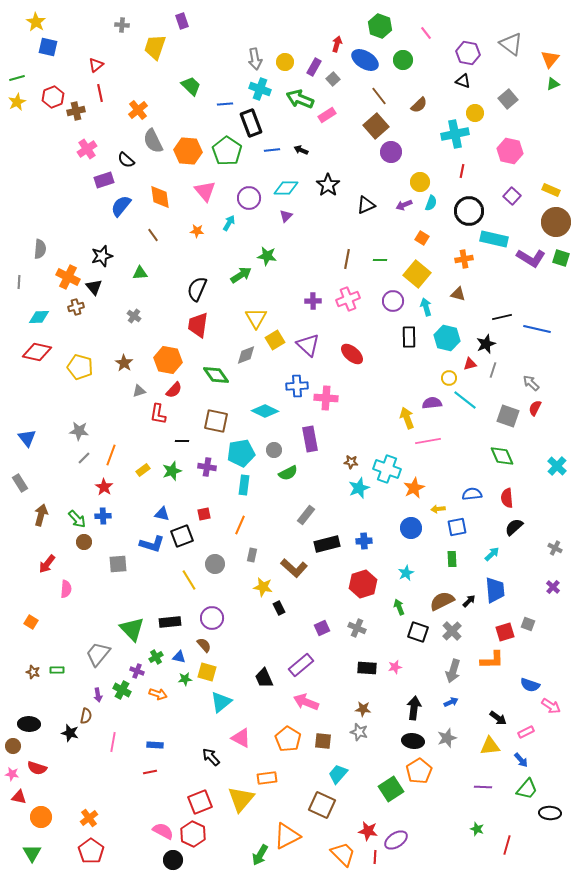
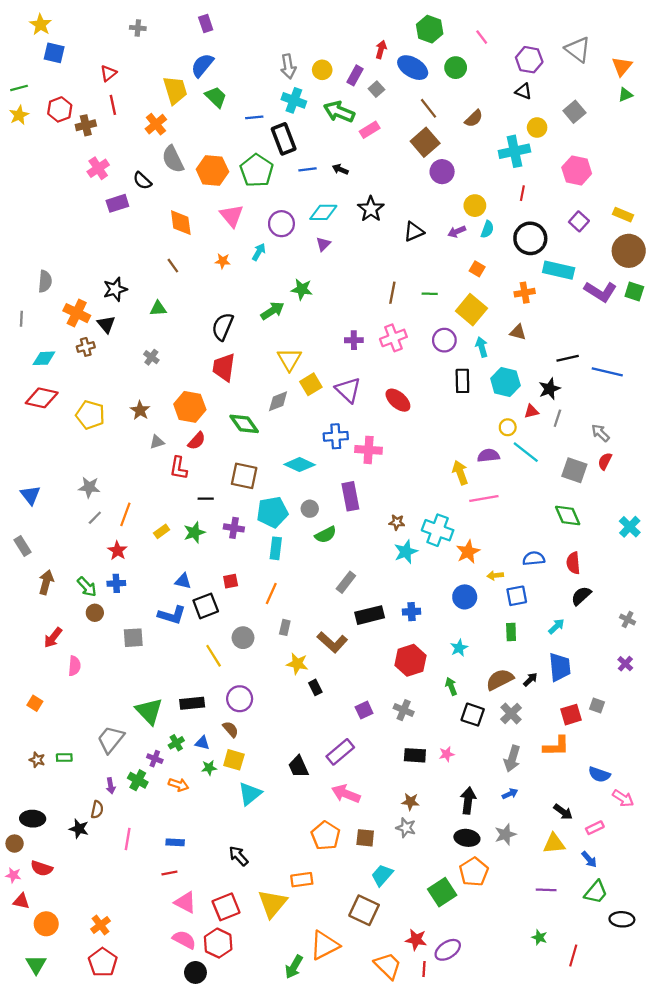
yellow trapezoid: (155, 47) -> (175, 90), moved, turned 144
blue semicircle: (121, 206) -> (202, 65), moved
pink triangle: (241, 738) -> (185, 902), moved

